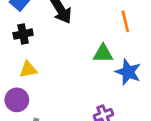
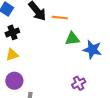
orange line: (125, 21) -> (60, 17), moved, turned -63
yellow triangle: (28, 69) -> (12, 55), moved

